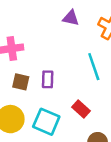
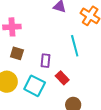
purple rectangle: (48, 79) -> (45, 61), moved

